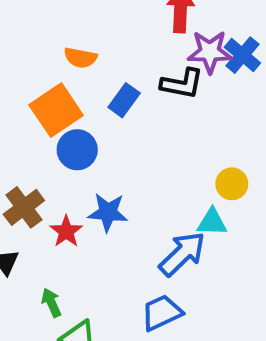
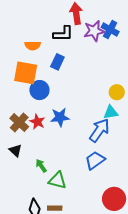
black L-shape: (182, 84) -> (63, 34), moved
orange square: (56, 110) -> (26, 73), turned -35
red star: (66, 231) -> (37, 122), moved

